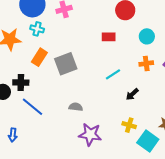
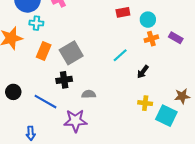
cyan circle: (147, 36) -> (148, 20), moved
red rectangle: (109, 37) -> (123, 12), moved
black cross: (21, 83) -> (64, 80), moved
purple star: (90, 134) -> (75, 121), moved

